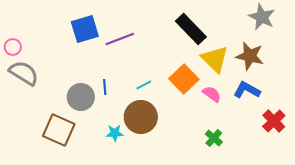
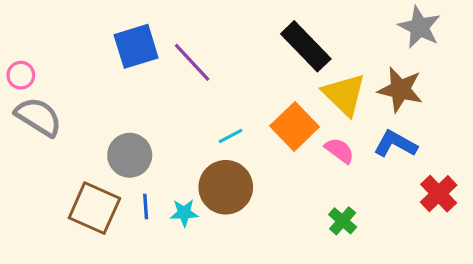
purple line: (120, 39) -> (192, 62), turned 68
blue line: (105, 87) -> (146, 206), moved

